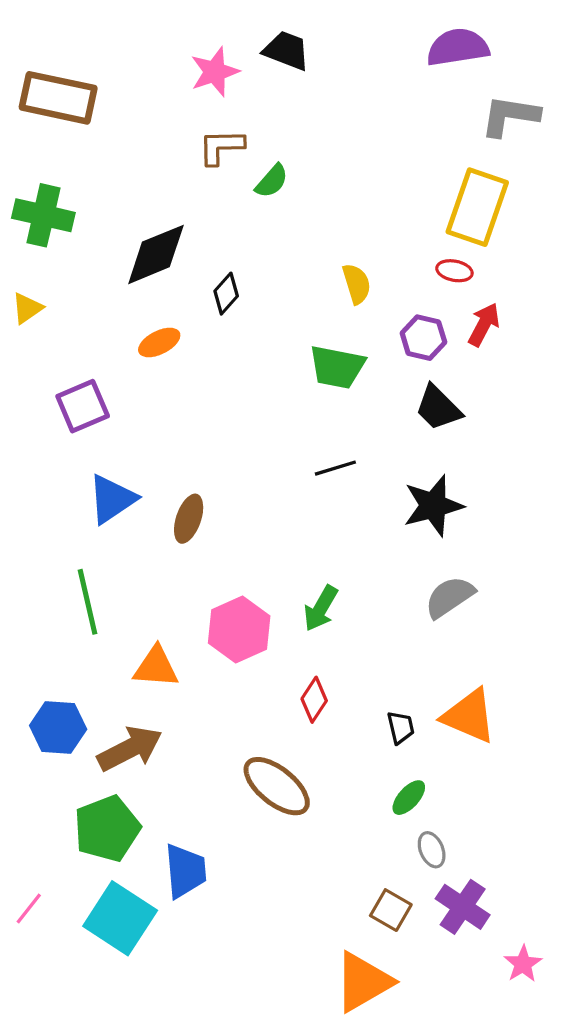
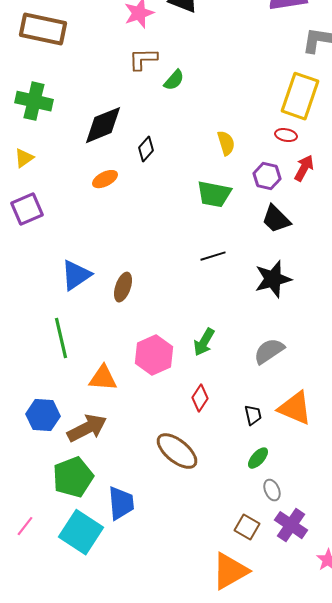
purple square: (83, 406) -> (27, 209), moved
gray semicircle: (450, 597) -> (269, 351), moved

